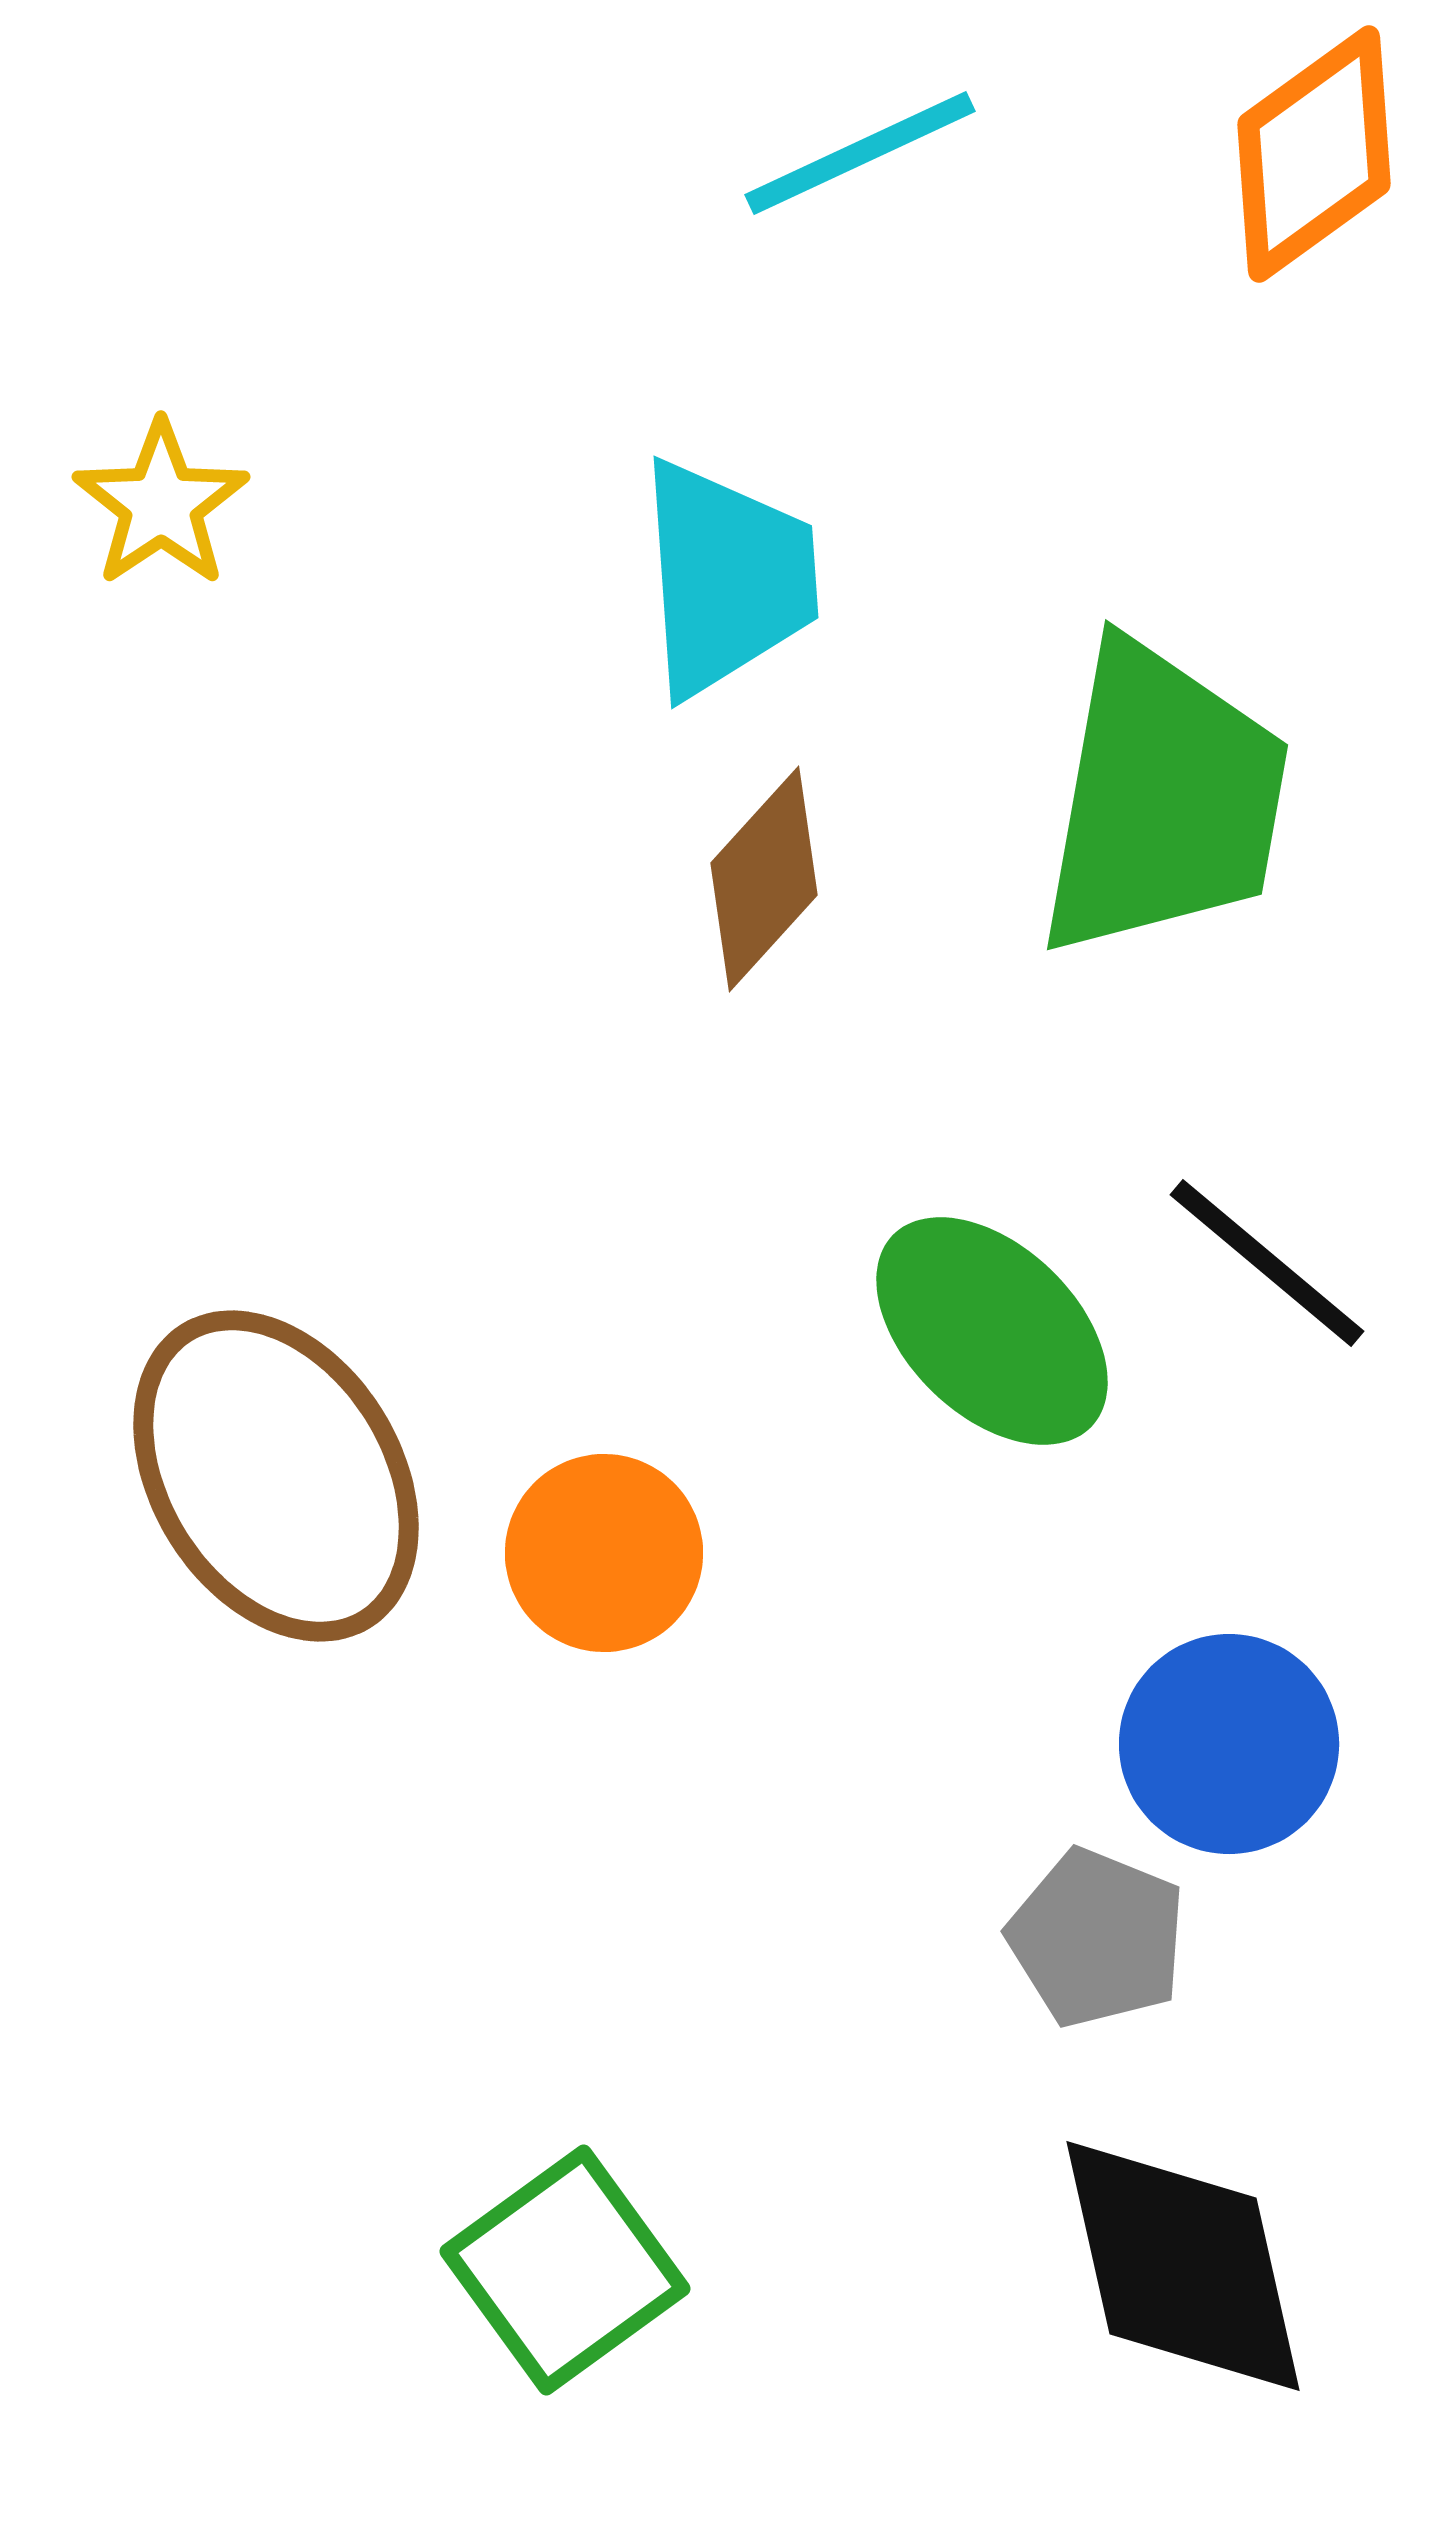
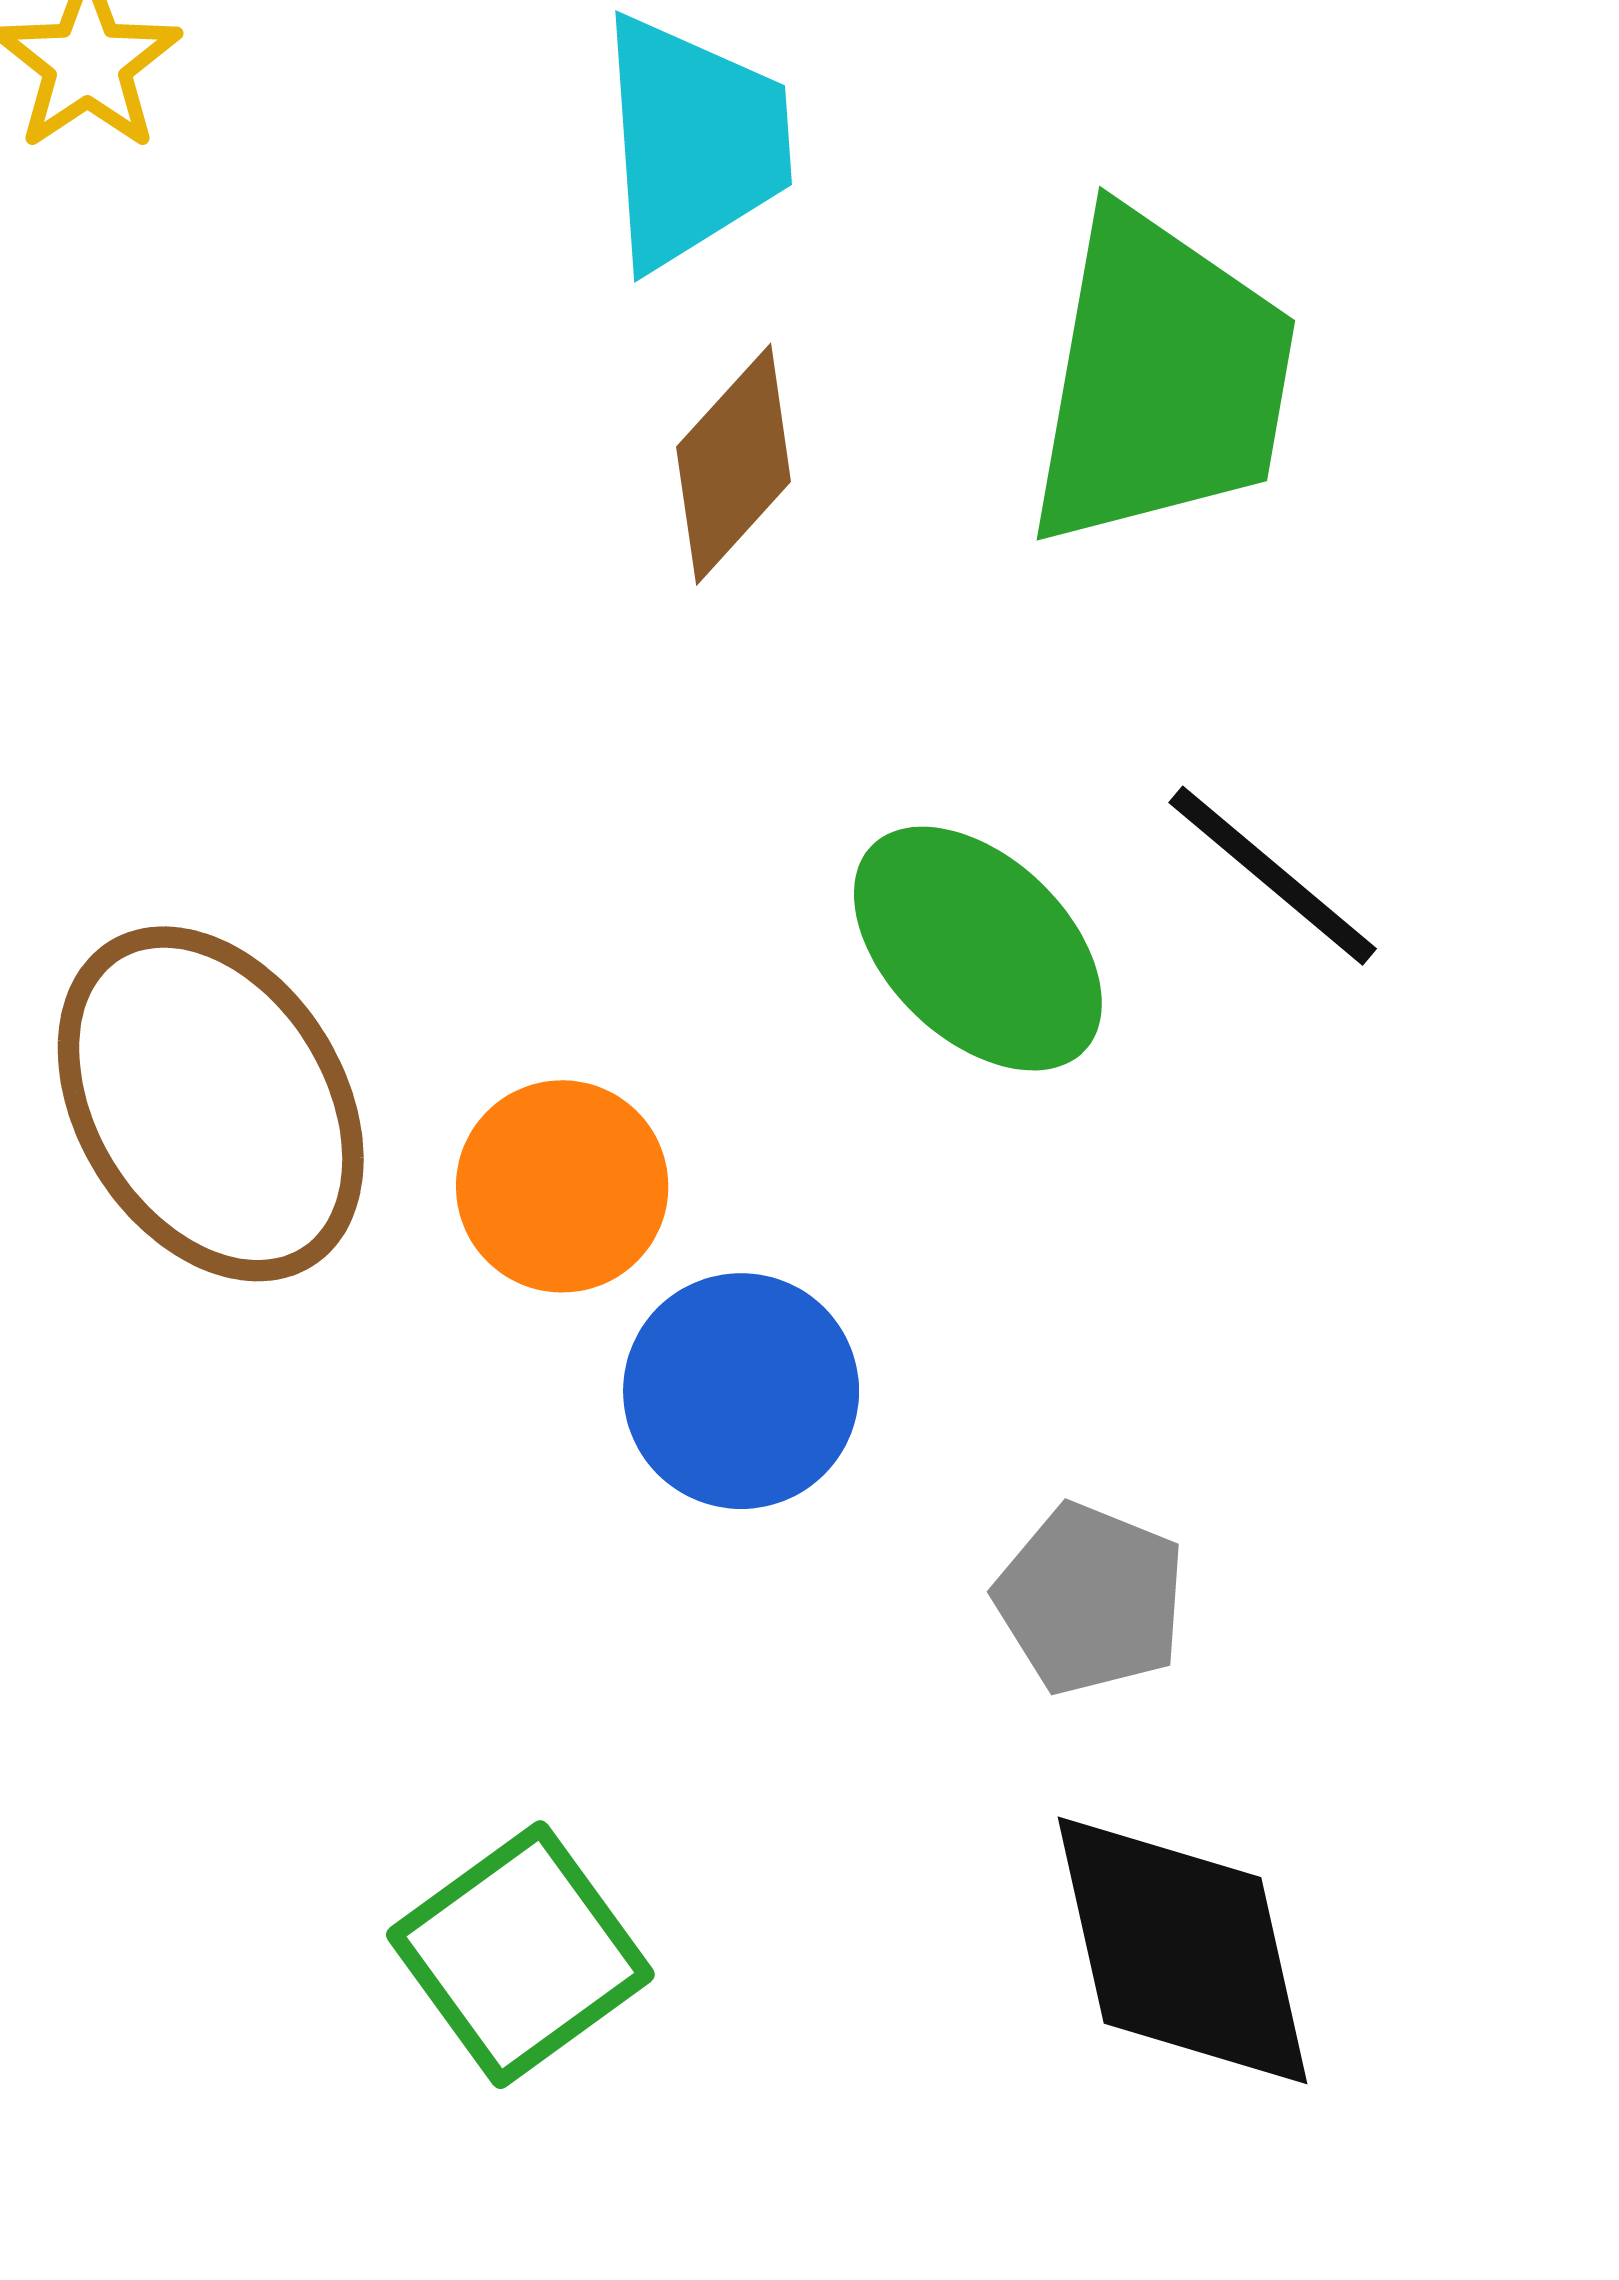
blue circle: (1229, 1744) -> (741, 1391), moved

